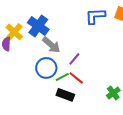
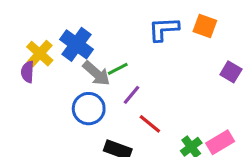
green line: (62, 77) -> (118, 69), moved
red line: (76, 78) -> (150, 124), moved

